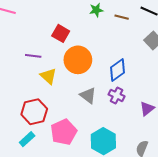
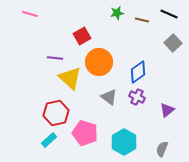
red square: (61, 33) -> (82, 36), turned 30
yellow triangle: (48, 76) -> (70, 78), size x1.4
pink pentagon: (64, 132) -> (85, 133), turned -30

